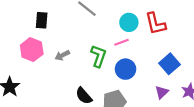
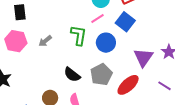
blue square: (169, 64) -> (125, 22), moved
purple triangle: (162, 92) -> (143, 58), size x1.5

